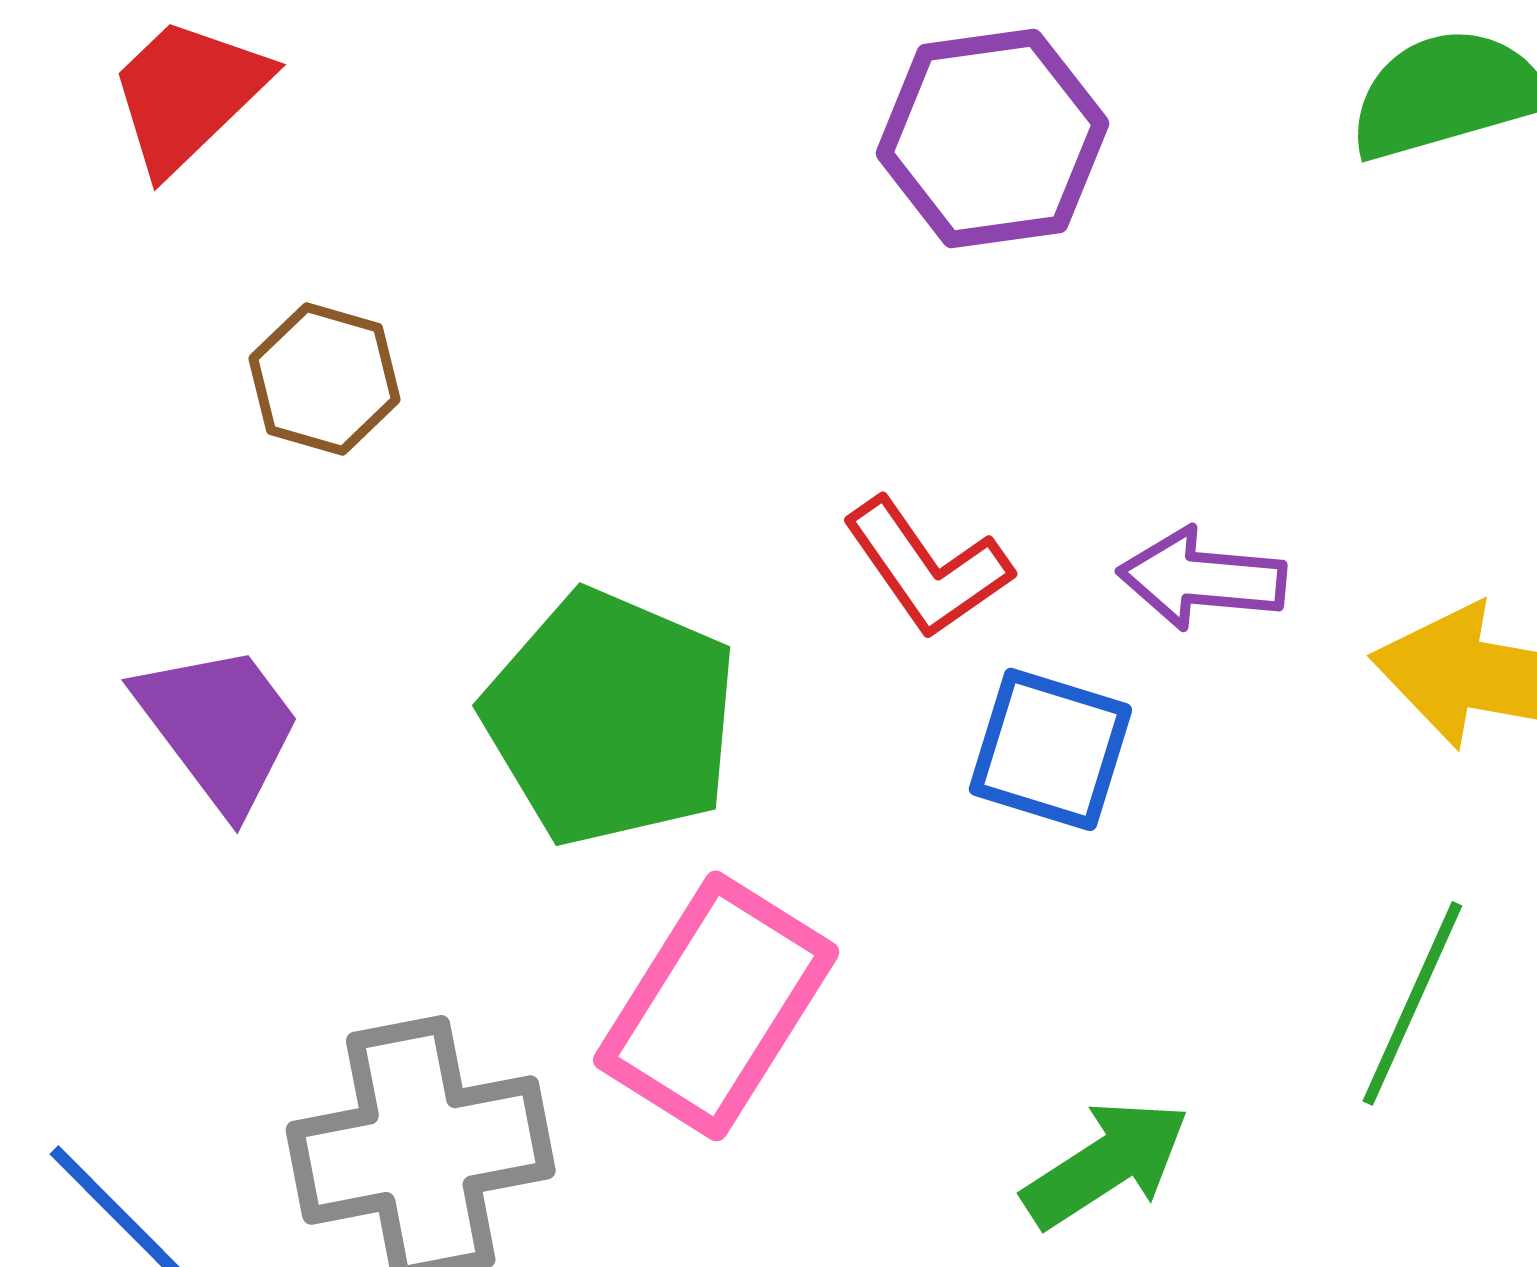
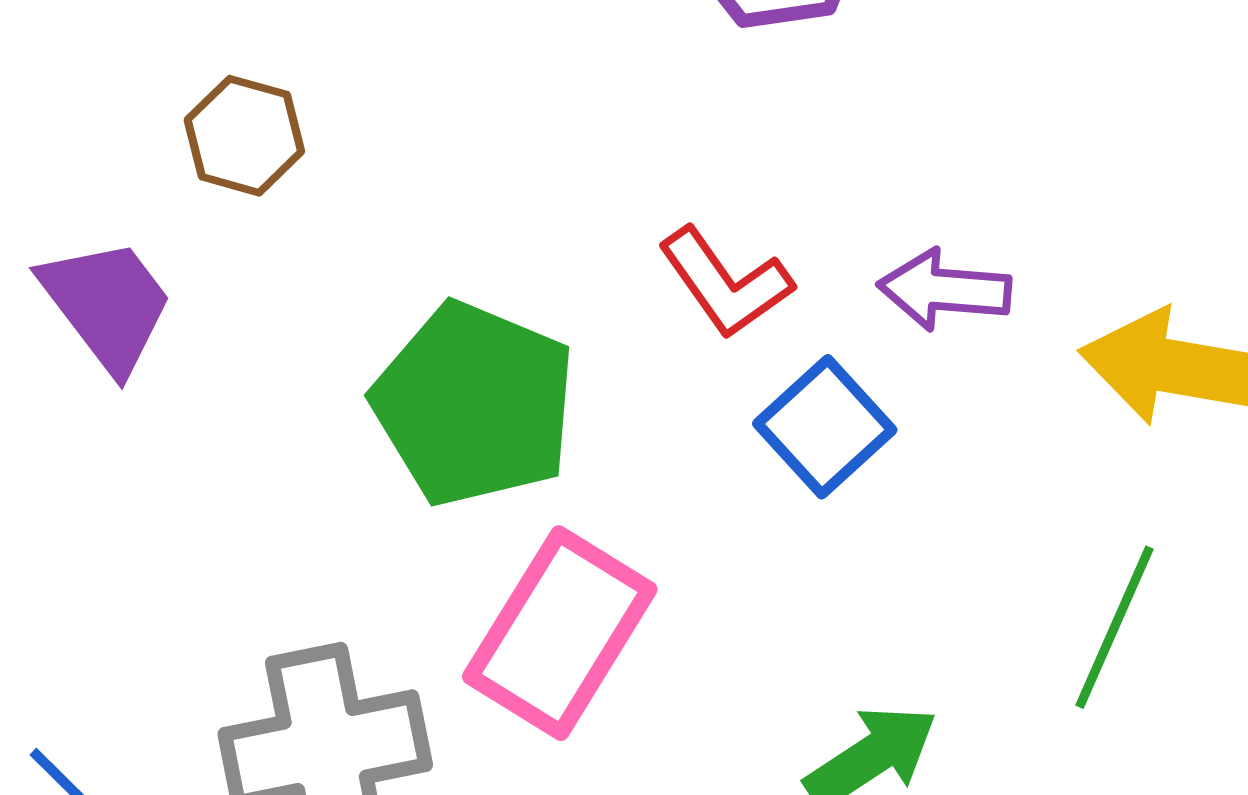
purple trapezoid: (219, 727) -> (107, 305), moved
blue square: (1050, 749) -> (825, 427), turned 31

